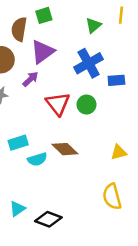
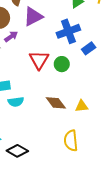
purple arrow: (30, 79) -> (11, 36), moved
blue rectangle: (116, 80) -> (89, 48), turned -40
brown diamond: (65, 149) -> (56, 103), moved

